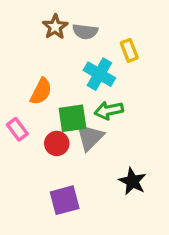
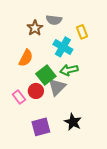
brown star: (55, 27) -> (35, 28), moved
green square: (73, 118) -> (46, 75), turned -30
pink rectangle: (17, 129) -> (19, 97), moved
black star: (132, 181) -> (73, 122), moved

